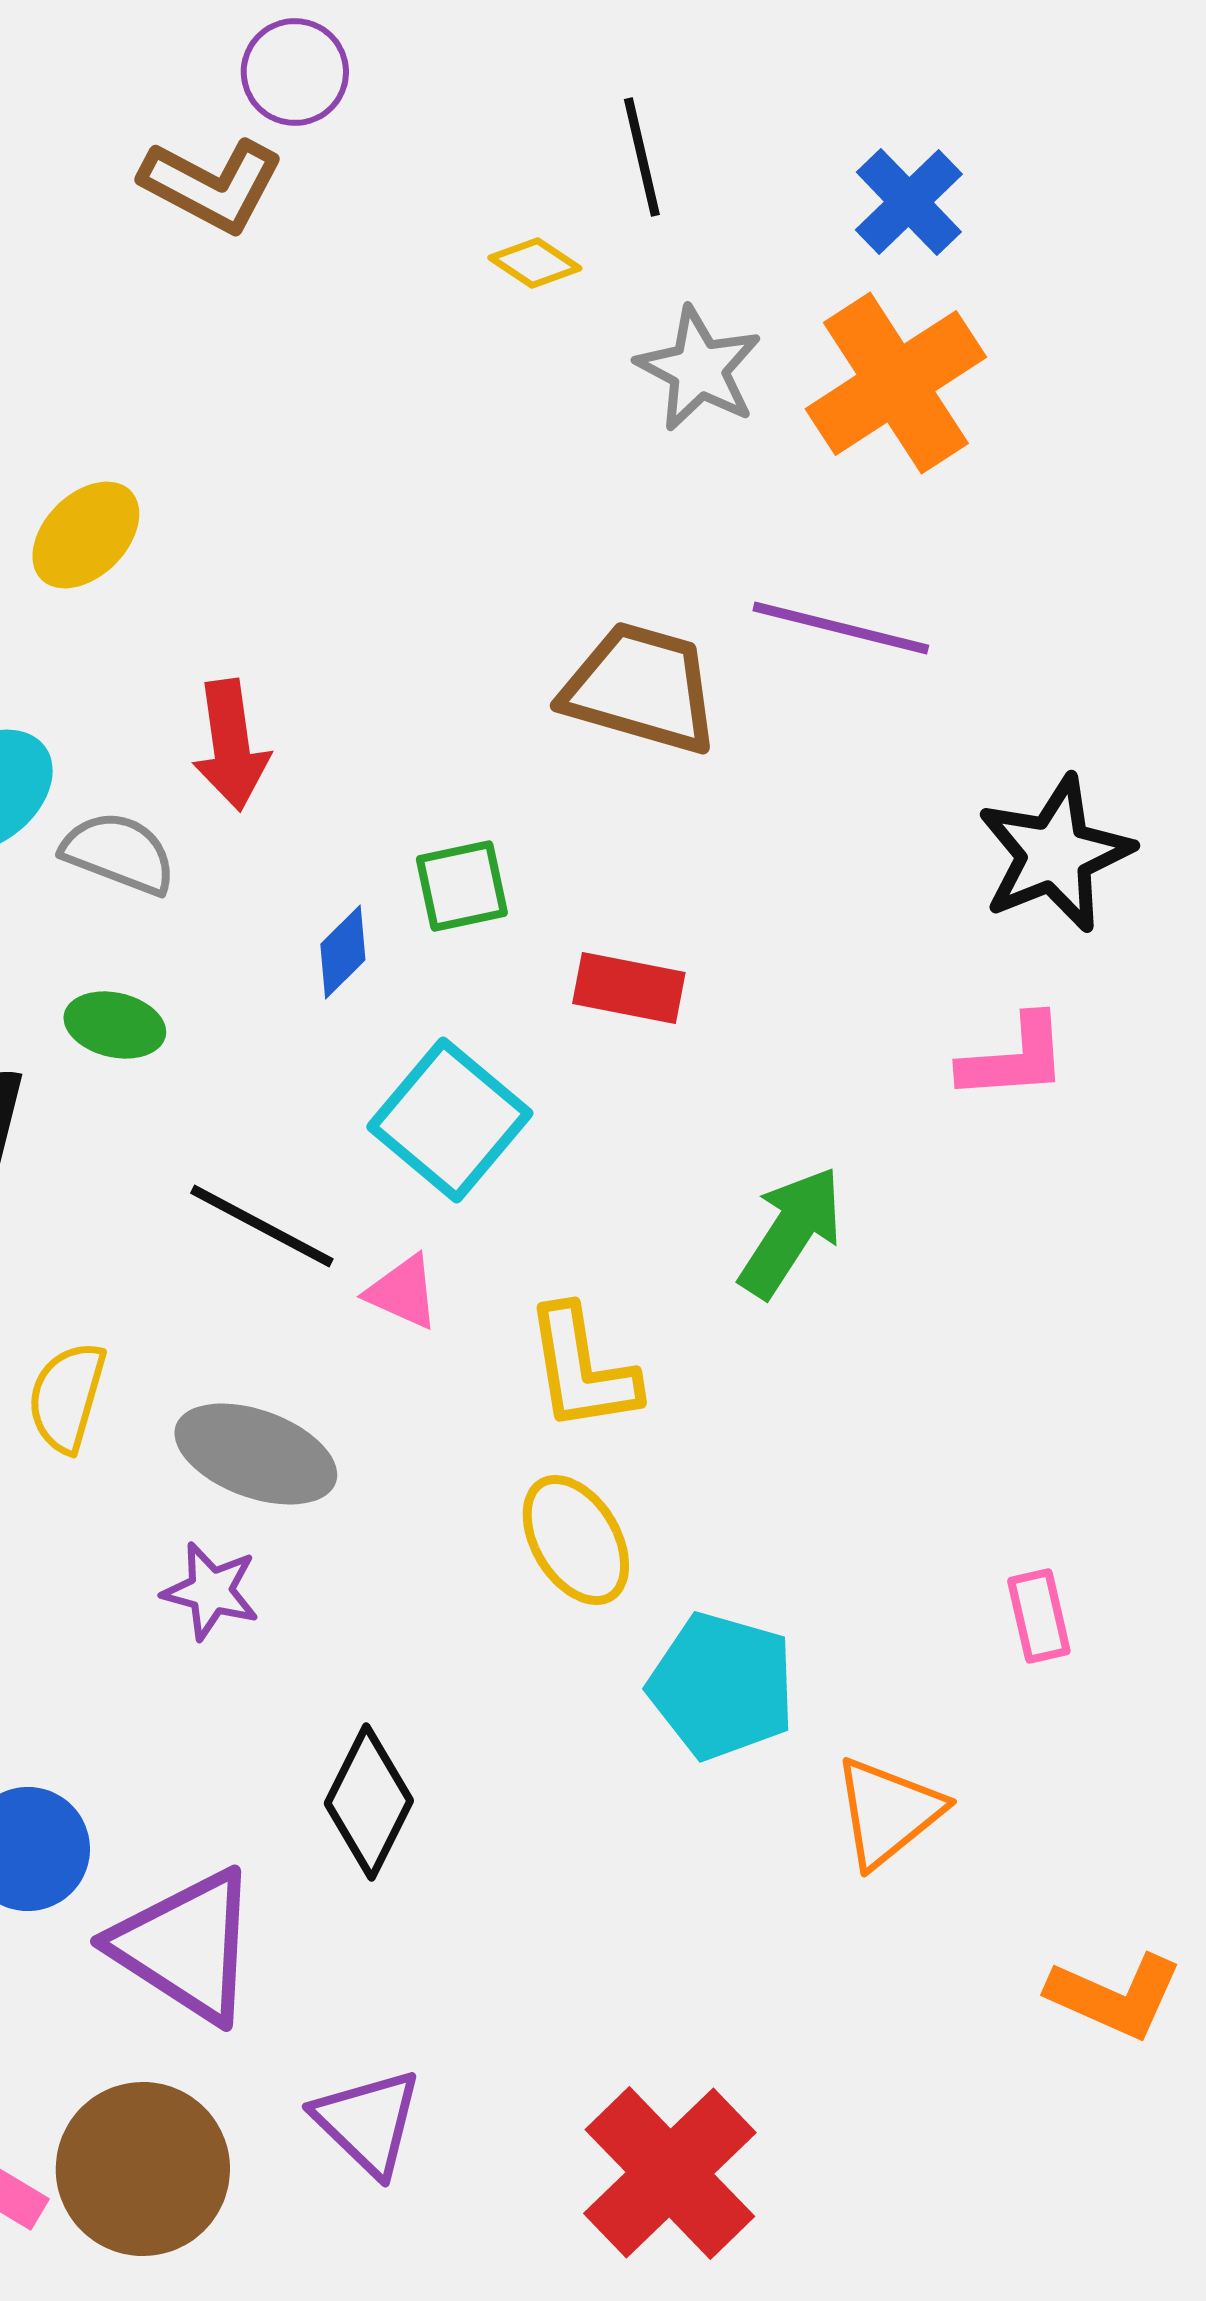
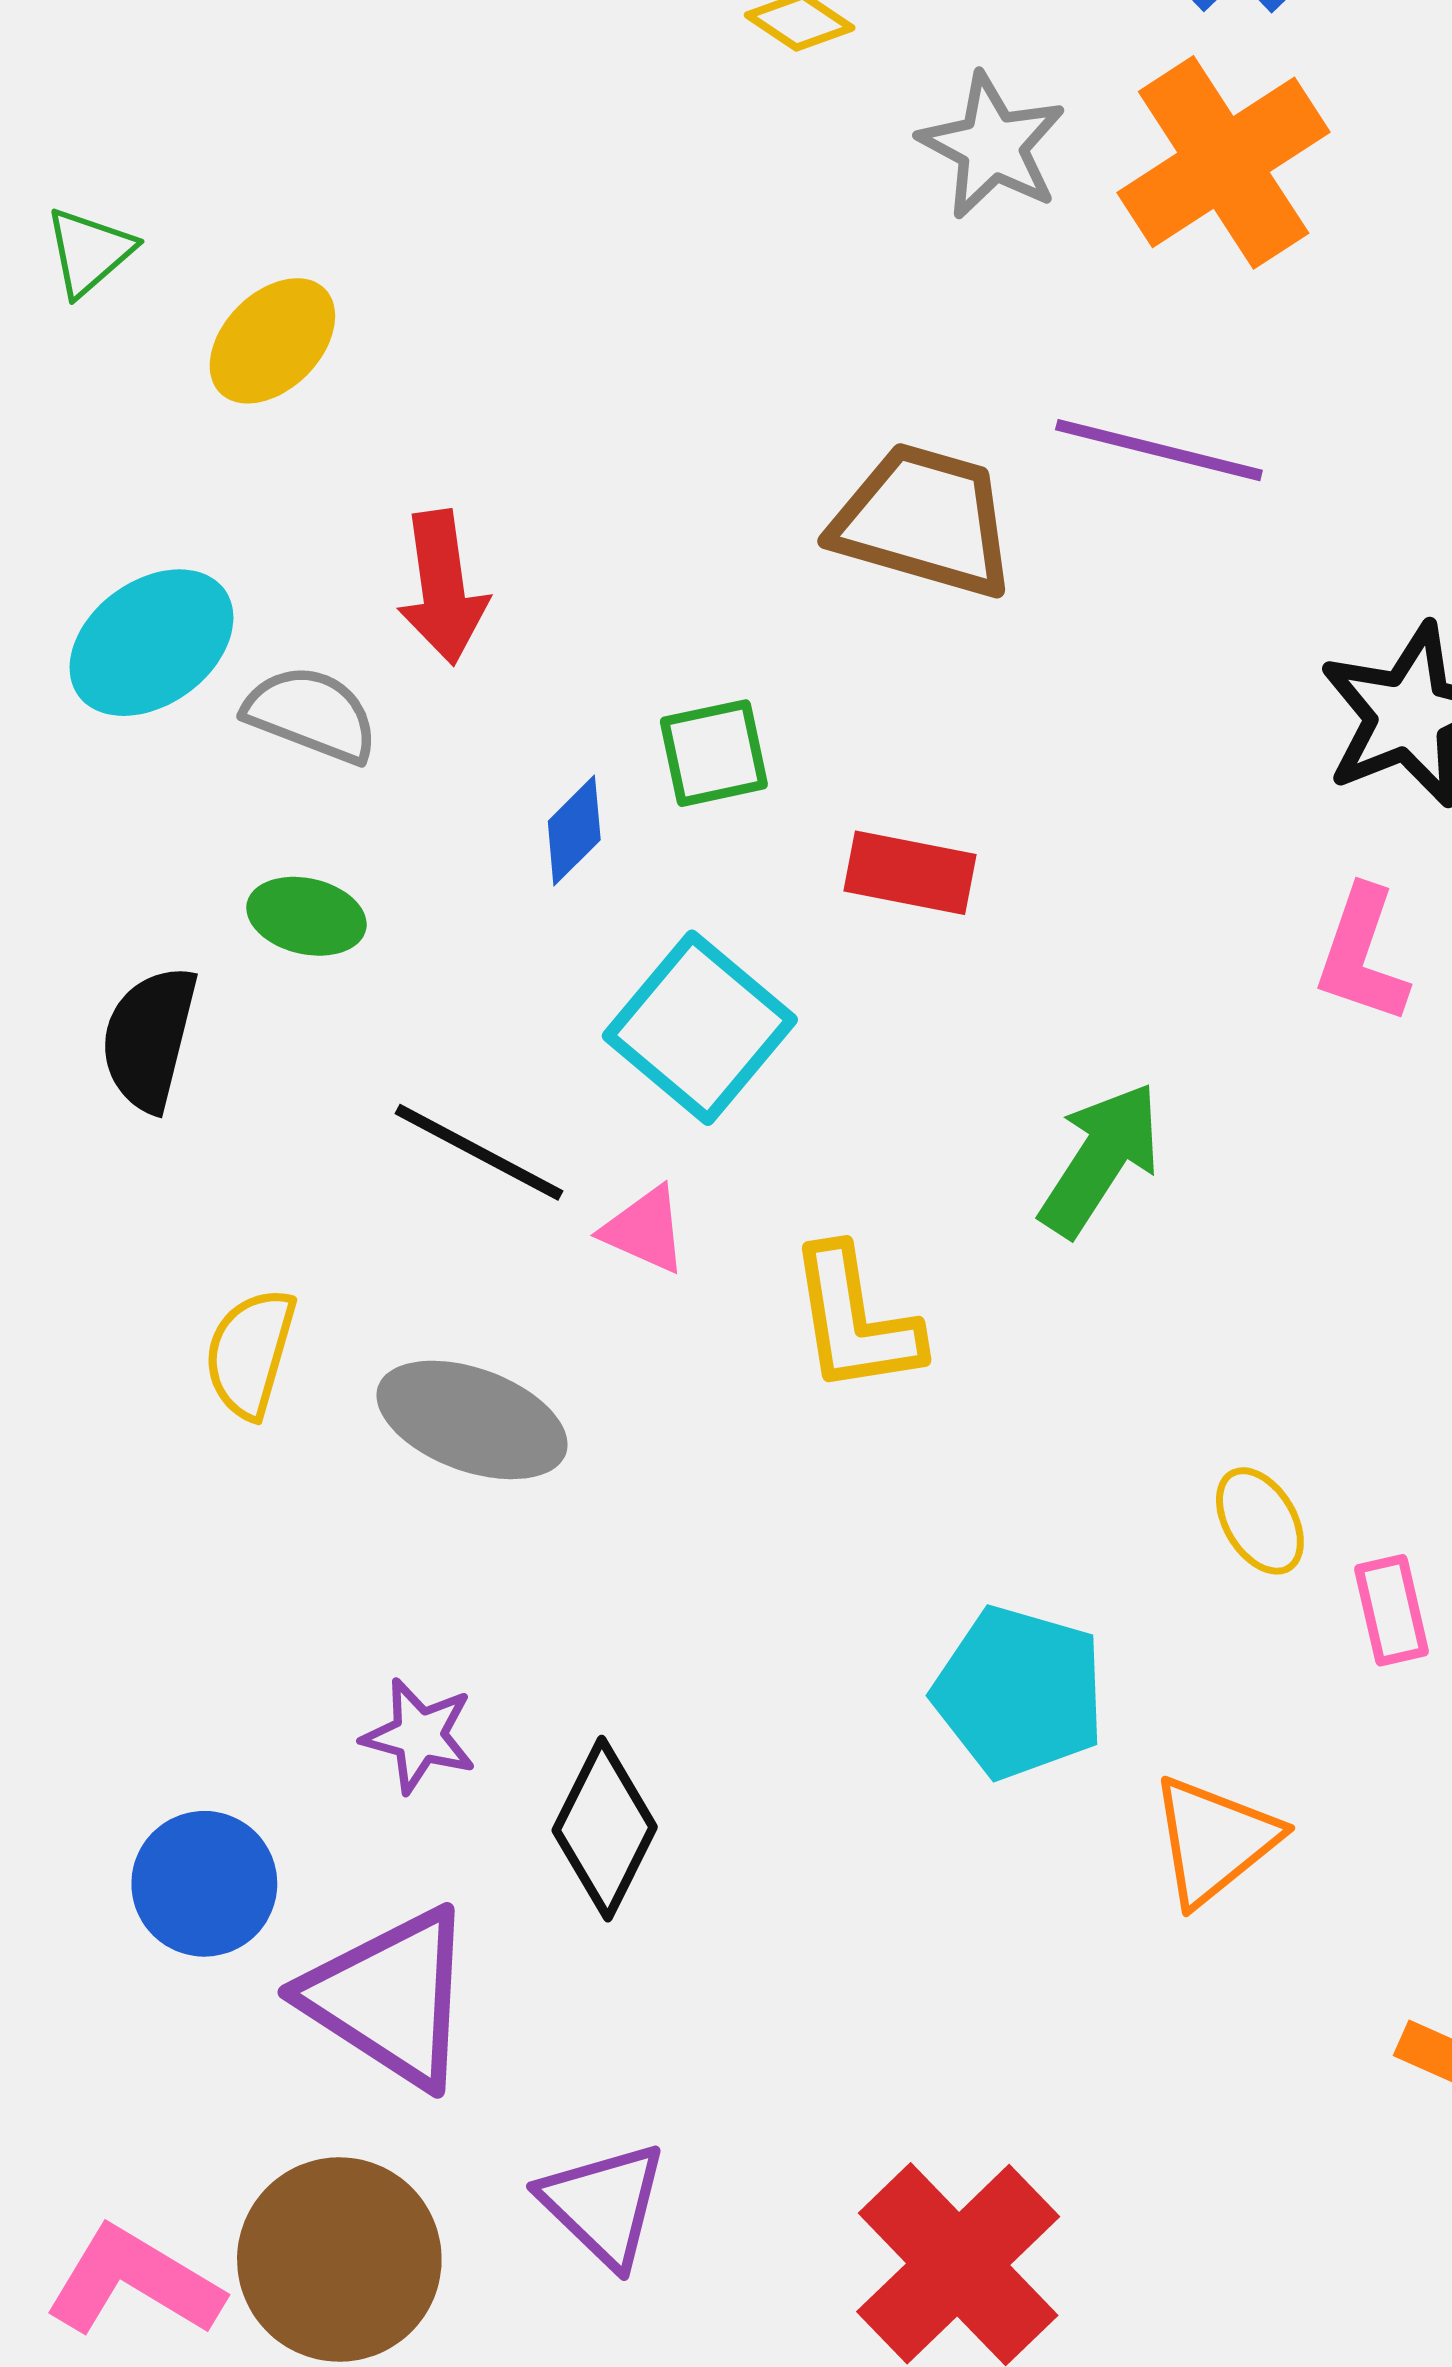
pink L-shape: (1014, 1058) -> (1362, 955), turned 113
yellow ellipse: (576, 1540) -> (1260, 1521), moved, size x0.7
purple star: (211, 1591) -> (419, 1736), moved

